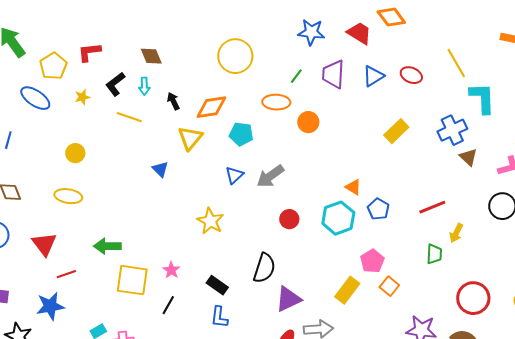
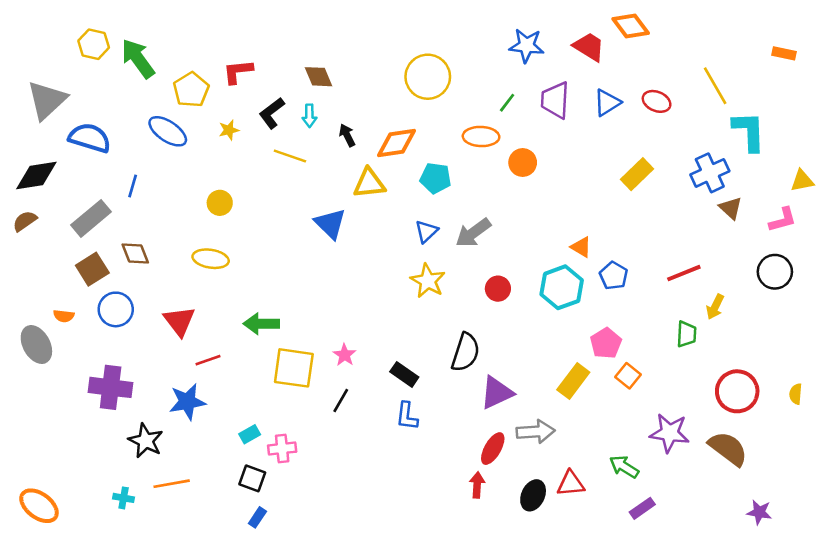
yellow triangle: (190, 138) -> (369, 183), turned 44
blue triangle: (160, 169) -> (330, 224), size x1.5
yellow star: (210, 221) -> (428, 281), moved

